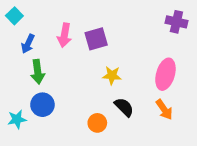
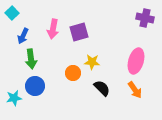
orange circle: (97, 123) -> (73, 73), moved

